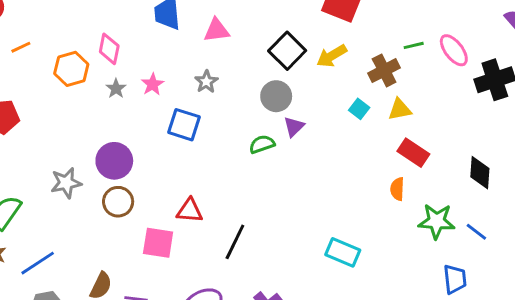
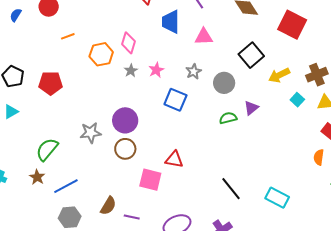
yellow arrow: (332, 56) -> (279, 75), moved
gray circle: (276, 96) -> (224, 83), moved
black line: (235, 242) -> (231, 189), moved, turned -70

